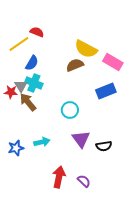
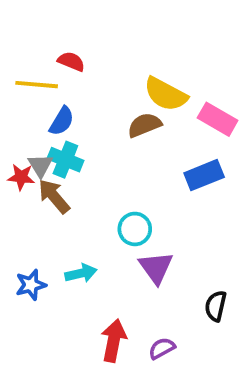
yellow line: (19, 44) -> (37, 85), turned 40
cyan circle: (70, 110) -> (135, 229), moved
black semicircle: (104, 146) -> (216, 306), moved, turned 112
purple semicircle: (84, 181) -> (162, 348), turned -72

